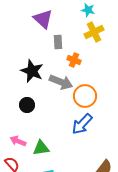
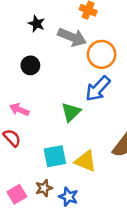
black star: (32, 71) -> (37, 24), size x0.6
green triangle: (41, 148) -> (71, 112), moved, turned -36

